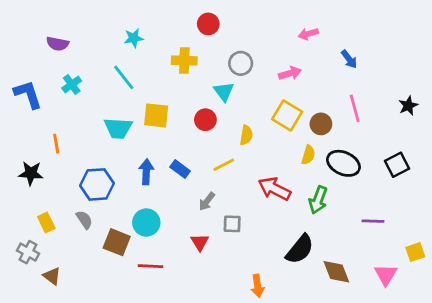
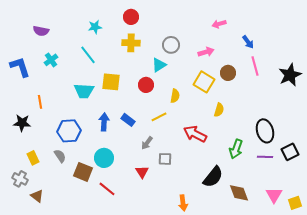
red circle: (208, 24) -> (131, 17), moved
cyan triangle: (224, 92) -> (159, 65), turned 35
black star: (408, 106) -> (290, 75), size x1.6
pink line: (355, 108) -> (255, 66), moved
brown circle: (321, 124) -> (228, 73), moved
black ellipse: (343, 163) -> (265, 131), moved, turned 50
black square: (397, 165) -> (290, 152), moved
green arrow: (318, 200) -> (236, 149), moved
yellow square: (415, 252) -> (295, 203), moved
red line: (151, 266) -> (107, 189), turned 36

